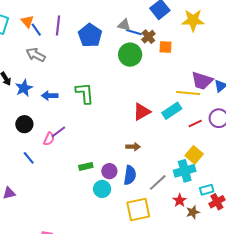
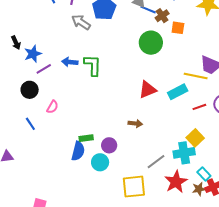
gray arrow: (36, 55) -> (81, 22), moved
green circle: (130, 55) -> (151, 43), moved
blue arrow: (50, 96) -> (70, 62), moved
purple line: (58, 132) -> (44, 69), moved
blue semicircle: (130, 175) -> (78, 151), moved
cyan rectangle: (207, 190) -> (204, 174), turned 56
red star: (180, 200) -> (176, 182), size x1.6
brown star: (193, 212) -> (199, 189), moved

